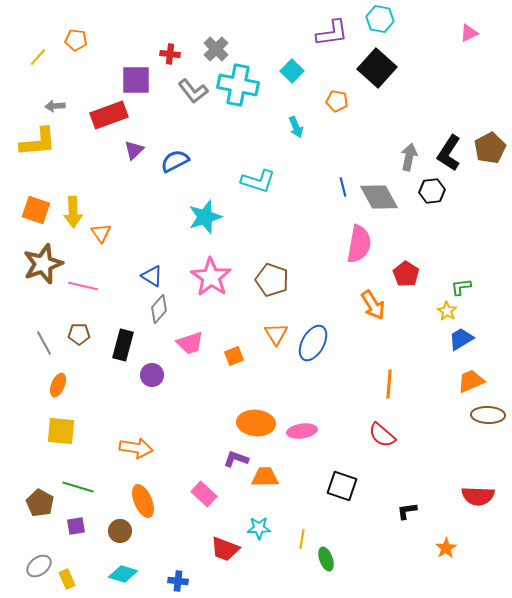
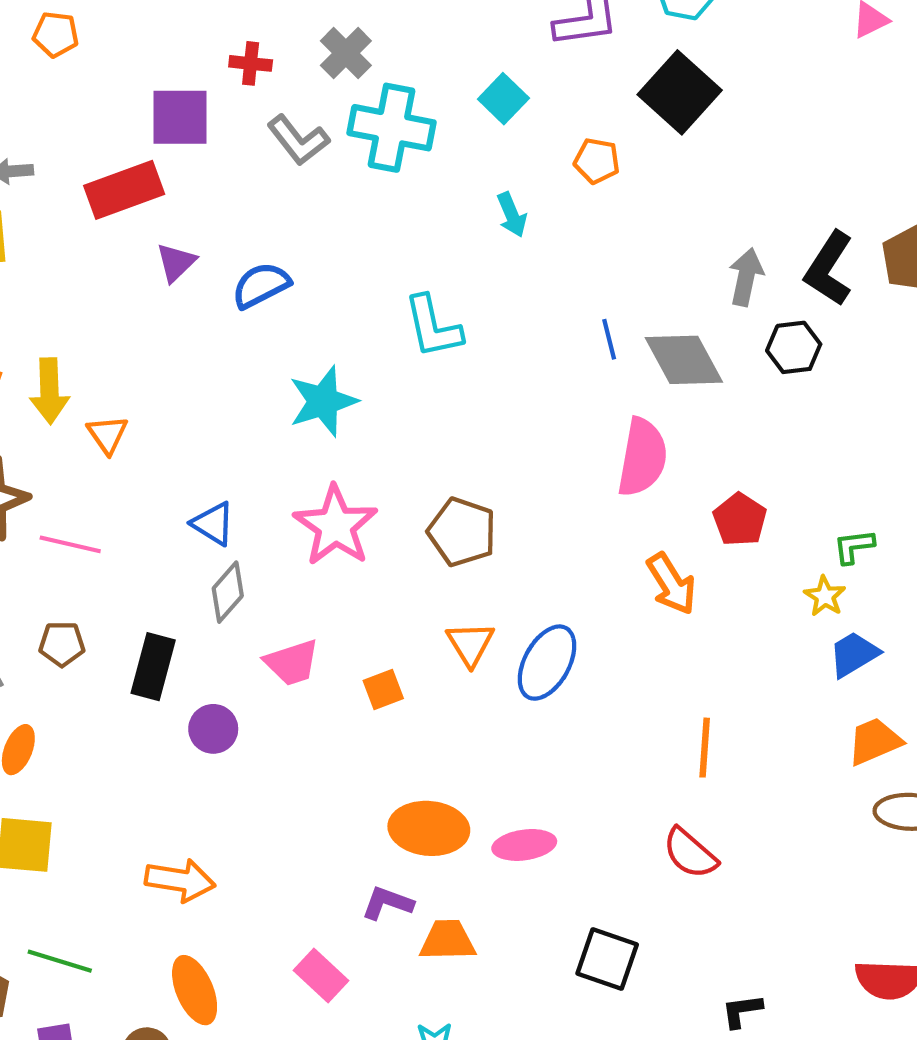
cyan L-shape: (258, 181) -> (433, 327), turned 60

